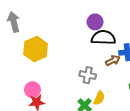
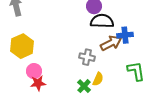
yellow hexagon: (36, 49) -> (22, 46), moved
brown arrow: (113, 60) -> (111, 43), size x1.5

